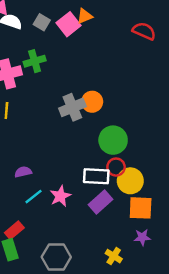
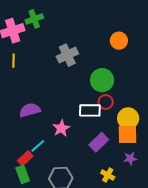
orange circle: (92, 102) -> (119, 41), moved
purple semicircle: (23, 172) -> (30, 110), size x1.5
yellow circle: (130, 181) -> (128, 118), moved
cyan line: (33, 197) -> (38, 146), moved
purple rectangle: (100, 202) -> (99, 142), moved

